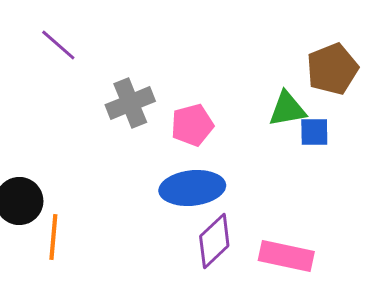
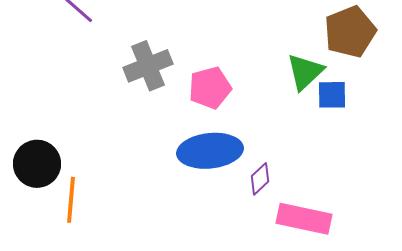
green triangle: (287, 109) -> (305, 72), turned -33
purple diamond: (214, 241) -> (260, 179), moved, size x0.6

